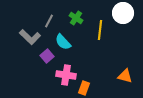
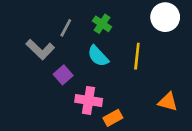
yellow line: (100, 30) -> (137, 56), moved
cyan semicircle: (63, 42) -> (98, 56), moved
orange rectangle: (84, 88) -> (113, 118), turned 40

